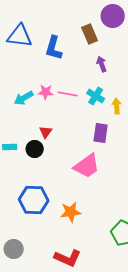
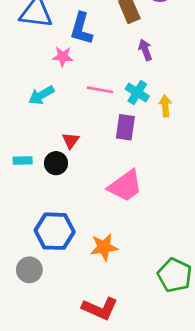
pink star: (46, 92) -> (63, 57), moved
purple rectangle: (101, 133) -> (125, 127), moved
gray circle: (14, 249) -> (29, 270), moved

